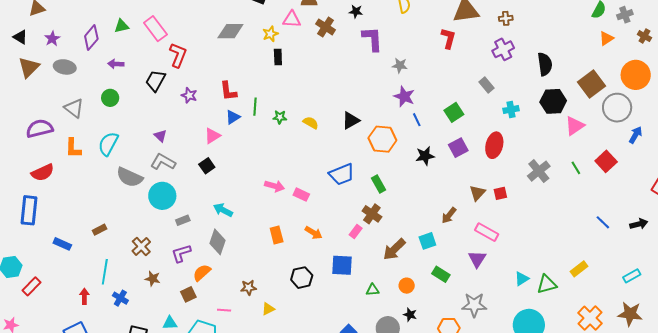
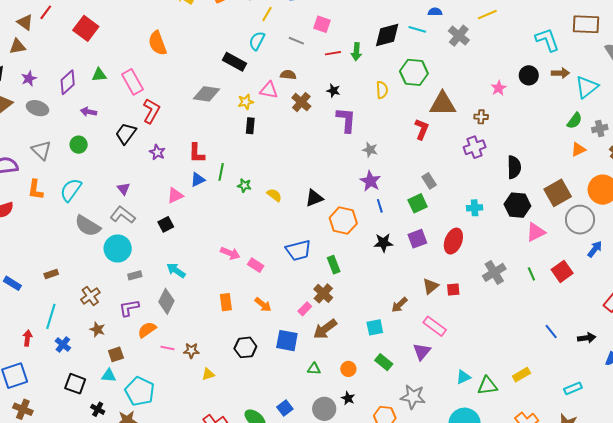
gray rectangle: (486, 85) -> (429, 181), moved
brown arrow: (394, 249) -> (325, 329), moved
brown square: (188, 294) -> (116, 354), moved
pink line: (224, 310) -> (167, 348), moved

